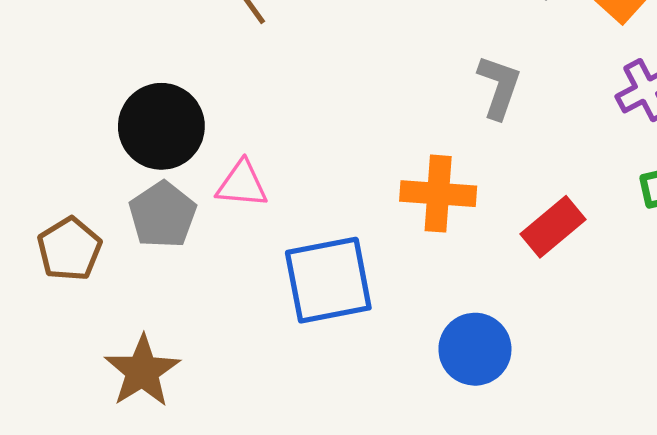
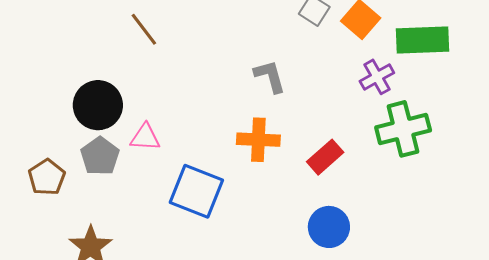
gray L-shape: (499, 87) -> (270, 76), moved, turned -33
blue square: (328, 280) -> (196, 191), turned 34
blue circle: (475, 349) -> (329, 227), moved

